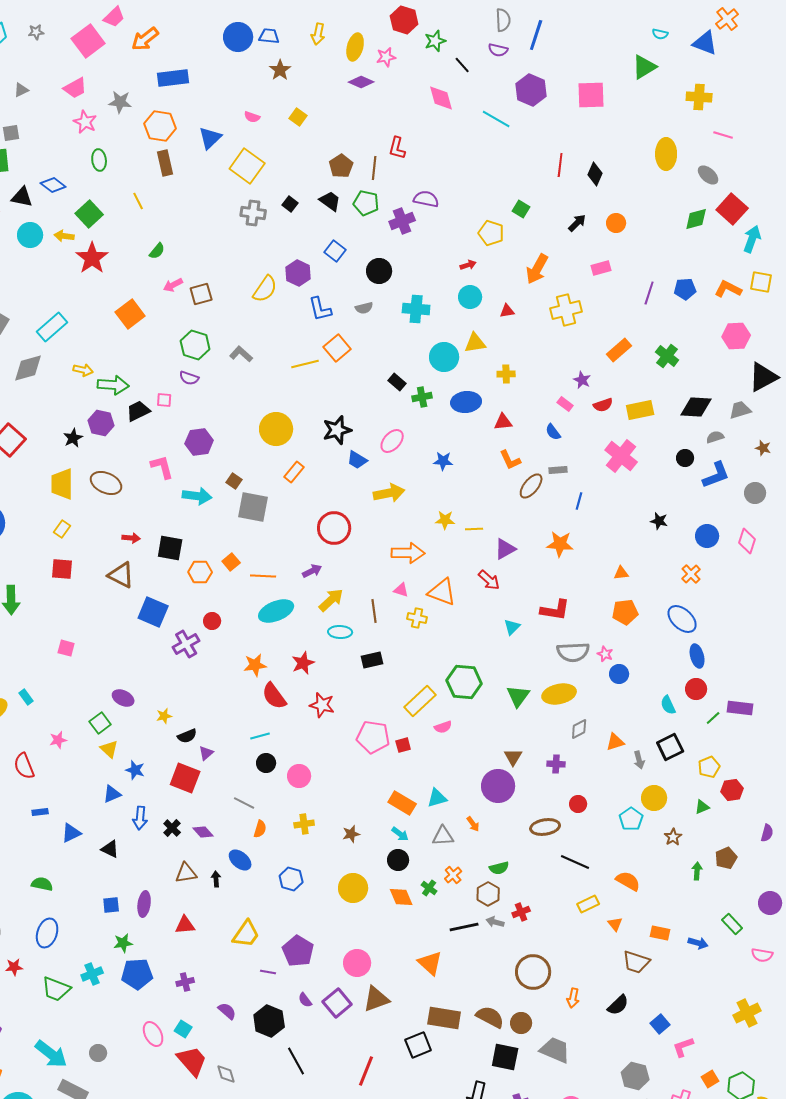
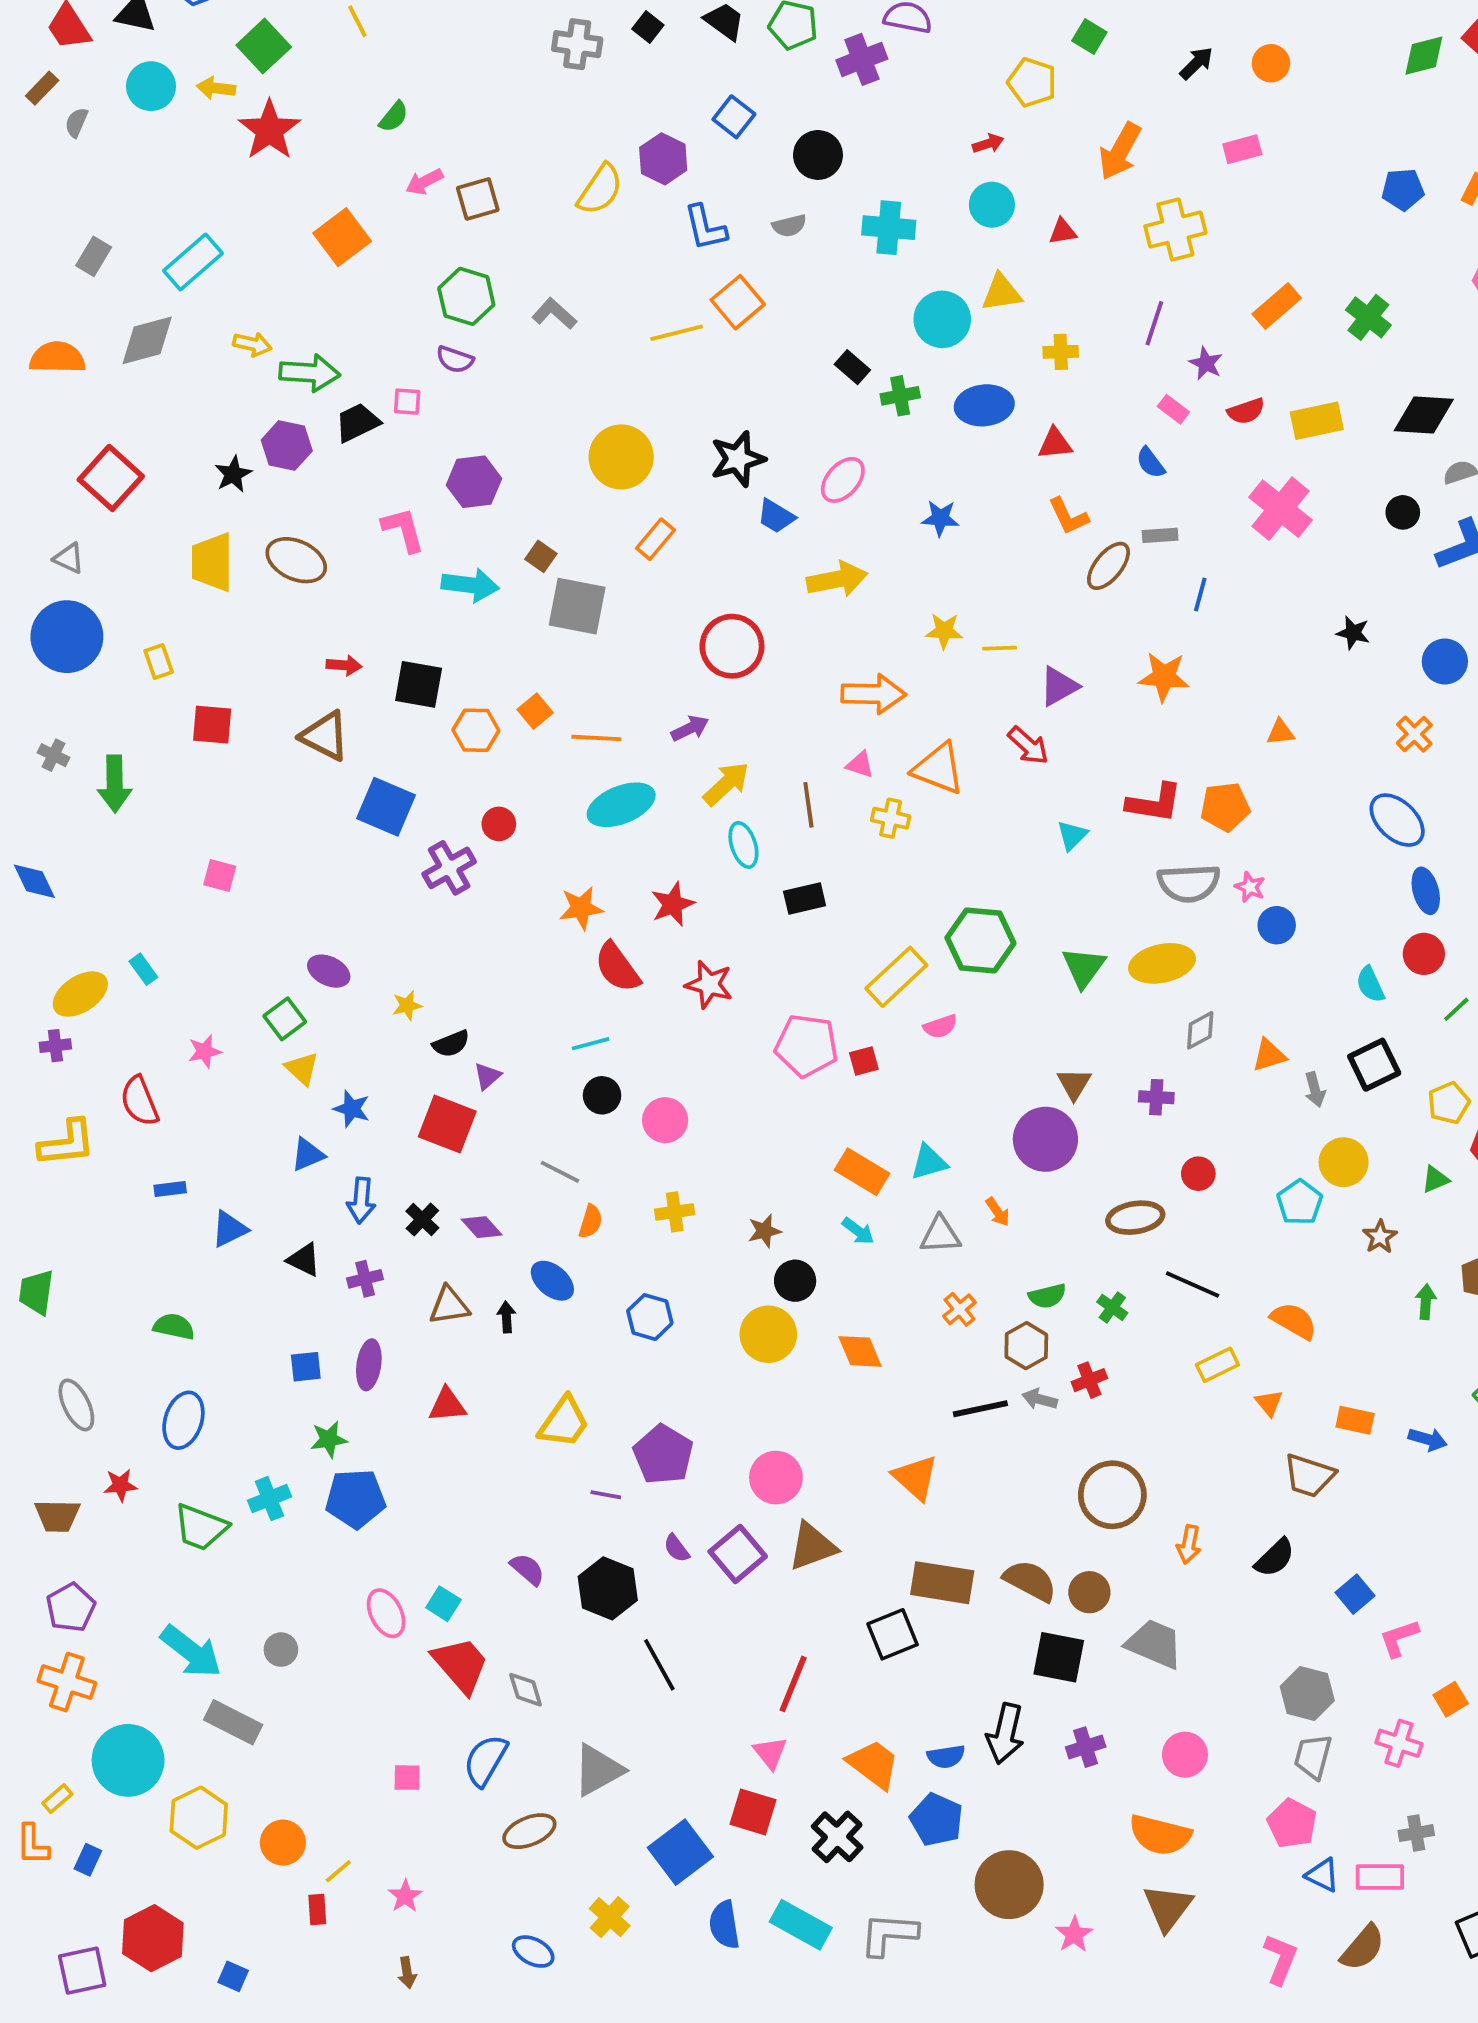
purple line: (649, 293) -> (1154, 323), moved
yellow rectangle: (62, 529) -> (159, 661), moved, turned -54
orange pentagon: (625, 612) -> (1225, 807), moved
cyan ellipse: (340, 632) -> (743, 845), turned 70
black circle: (398, 860) -> (795, 1281), moved
green cross: (429, 888) -> (1112, 1307), moved
purple cross: (185, 982) -> (365, 1279), moved

